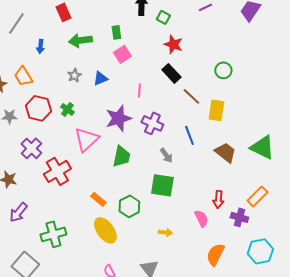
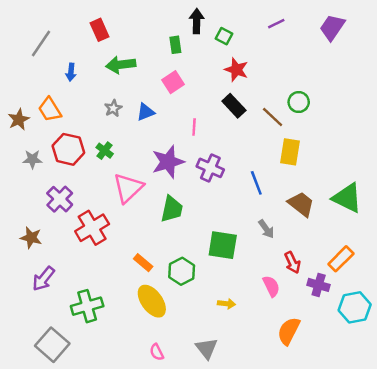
green rectangle: (116, 32) -> (175, 45), moved
brown line: (191, 96) -> (273, 117), moved
gray arrow: (166, 155) -> (266, 229), moved
red arrow: (218, 199) -> (292, 263), turned -30
cyan hexagon: (260, 251) -> (355, 307), moved

